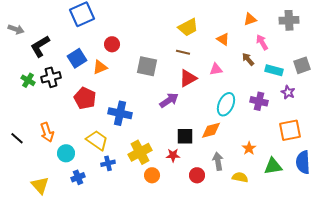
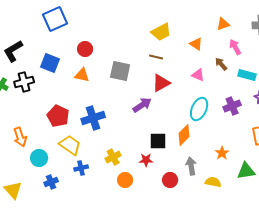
blue square: (77, 58) -> (50, 63), turned -36
orange triangle: (100, 67) -> (82, 75), moved, turned 35
pink triangle: (216, 69) -> (198, 75), moved, turned 32
red pentagon: (85, 98) -> (58, 116), moved
purple cross: (259, 101) -> (232, 106), turned -36
blue cross: (120, 113) -> (93, 118), turned -30
orange diamond: (211, 130) -> (184, 135), turned -30
yellow cross: (140, 152) -> (113, 157), size x0.7

